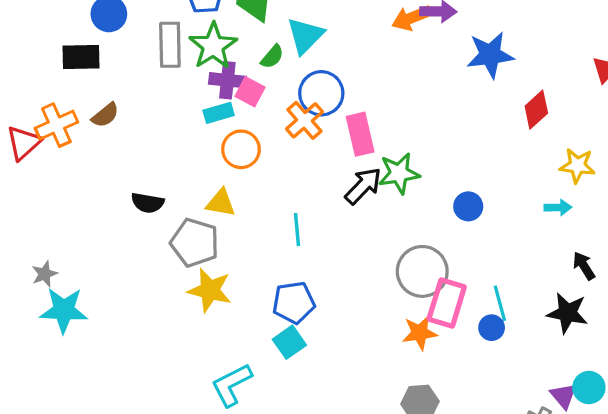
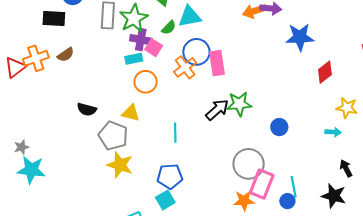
cyan triangle: (305, 36) -> (190, 17), turned 30
pink rectangle: (360, 134) -> (217, 63), moved

